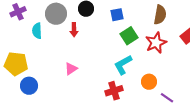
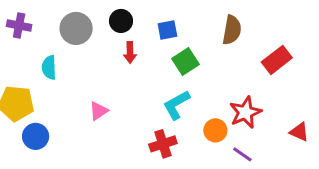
purple cross: (18, 12) -> (19, 25), turned 35
red arrow: (74, 30) -> (130, 52), moved
cyan semicircle: (37, 31) -> (49, 67), moved
red star: (156, 43) -> (245, 112), moved

